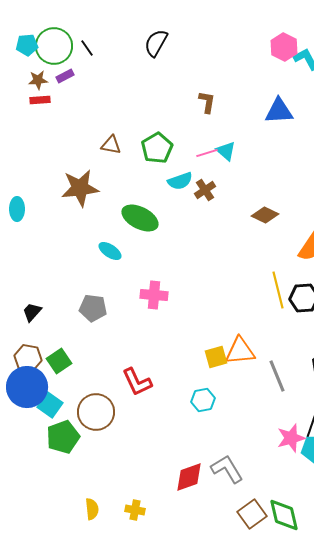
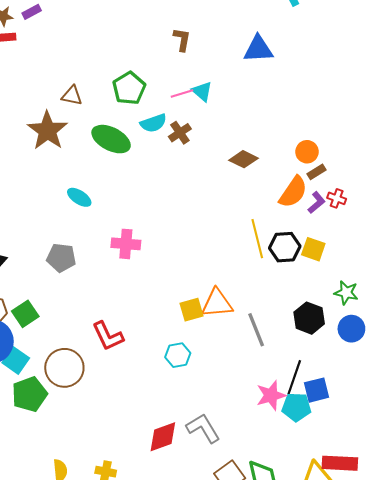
brown triangle: (111, 145) -> (72, 96), moved
brown star: (80, 188) -> (47, 131), turned -30
green ellipse: (140, 218) -> (111, 139), moved

